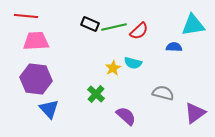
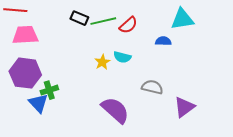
green cross: (96, 94) -> (49, 90), moved, turned 30
purple semicircle: (126, 116) -> (115, 110), size x1.4

